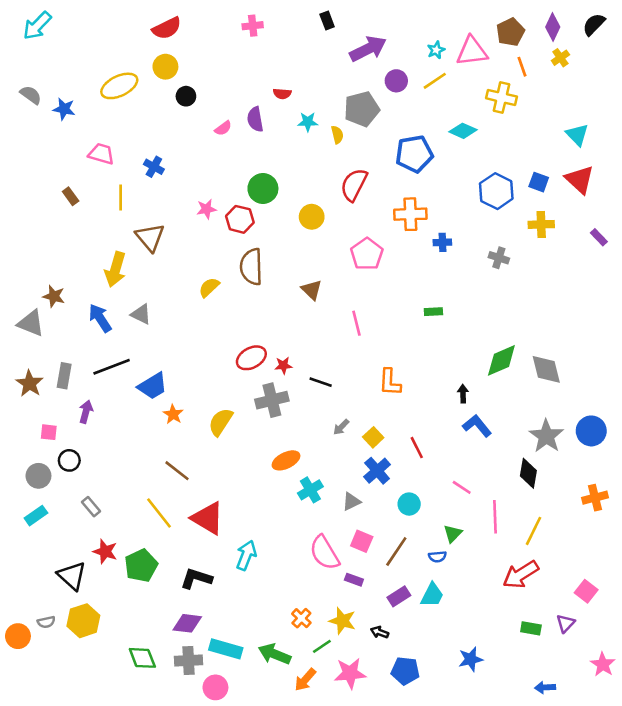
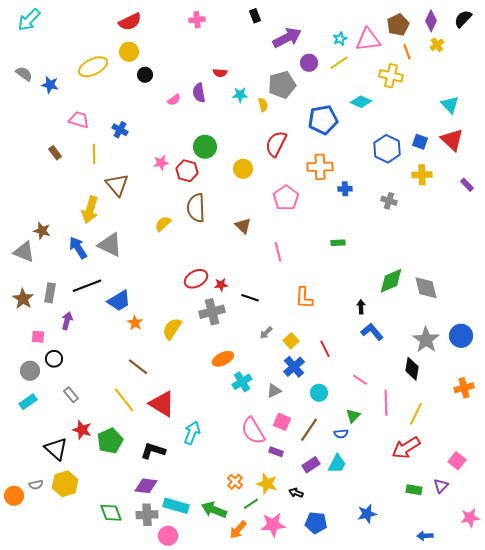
gray triangle: (141, 314) -> (110, 245), size x1.5
pink star: (603, 664) -> (470, 518), turned 30

